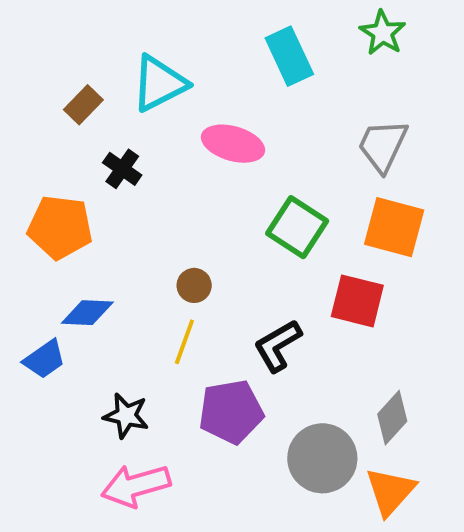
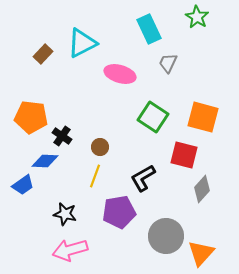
gray trapezoid: (383, 146) -> (168, 63), moved, size x0.7
black cross: (122, 169) -> (62, 136), moved
gray diamond: (392, 418) -> (202, 189), moved

